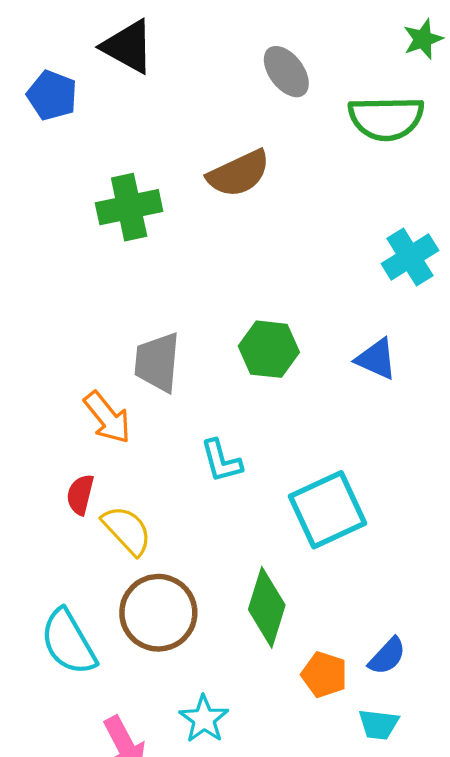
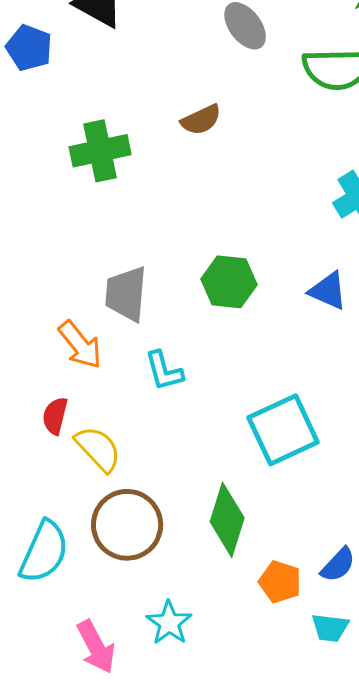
brown semicircle: (239, 174) -> (201, 120), size x0.7
cyan L-shape: (221, 461) -> (164, 371), moved
cyan semicircle: (68, 642) -> (44, 552), turned -126

